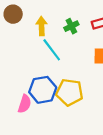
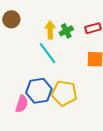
yellow arrow: (42, 26) -> (50, 30), moved

